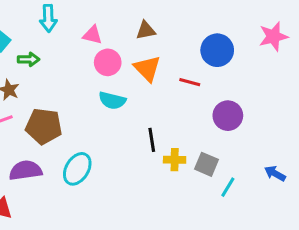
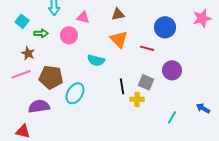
pink circle: (108, 62) -> (69, 35), moved
gray square: (207, 164) -> (146, 82), moved
cyan ellipse: (77, 169) -> (75, 93), moved

